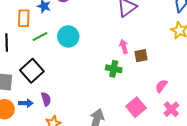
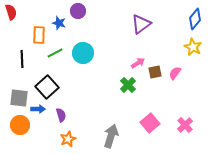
pink arrow: (124, 47) -> (138, 63), turned 72
green cross: (114, 69) -> (128, 85), turned 35
pink semicircle: (161, 86) -> (175, 73), moved
blue arrow: (26, 103) -> (38, 109), moved

